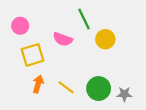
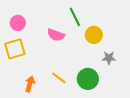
yellow square: (32, 55) -> (15, 49), moved
orange arrow: (38, 84) -> (30, 84), moved
gray star: (124, 94) -> (109, 58), moved

